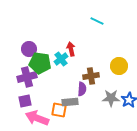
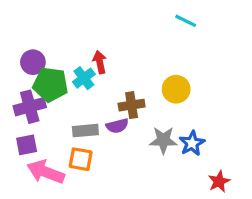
cyan line: (97, 21) -> (186, 21), moved
purple semicircle: (82, 89) -> (117, 126), turned 72
gray rectangle: (70, 102) -> (85, 131), moved

